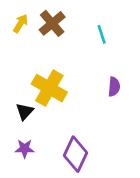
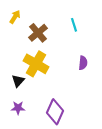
brown cross: (52, 23) -> (38, 33), moved

